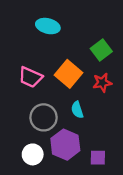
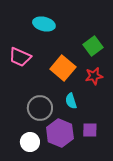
pink trapezoid: (30, 77) -> (20, 57), moved
purple square: (98, 158) -> (90, 130), moved

